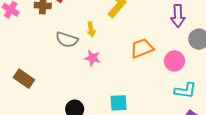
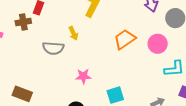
pink star: (92, 58) -> (83, 76), moved

